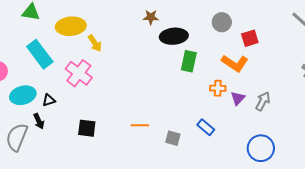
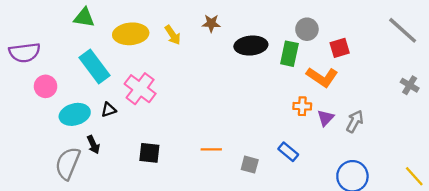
brown star: (151, 17) -> (211, 23), moved
yellow arrow: (95, 43) -> (173, 35), moved
green rectangle: (189, 61) -> (289, 54), moved
black triangle: (49, 100) -> (109, 110), moved

